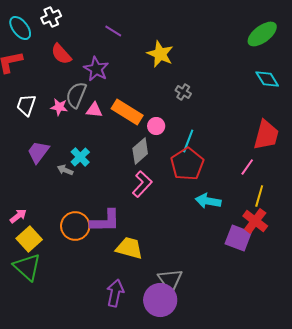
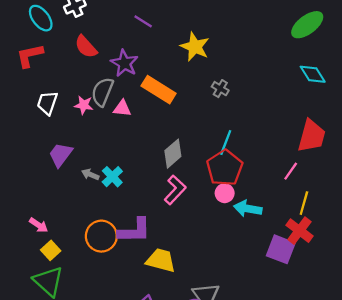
orange rectangle: (127, 112) -> (159, 90), moved
pink circle: (156, 126) -> (225, 193), moved
cyan cross: (80, 157) -> (112, 177), moved
pink arrow: (18, 216) -> (39, 225), turned 72
yellow square: (29, 239) -> (51, 250), size x0.7

